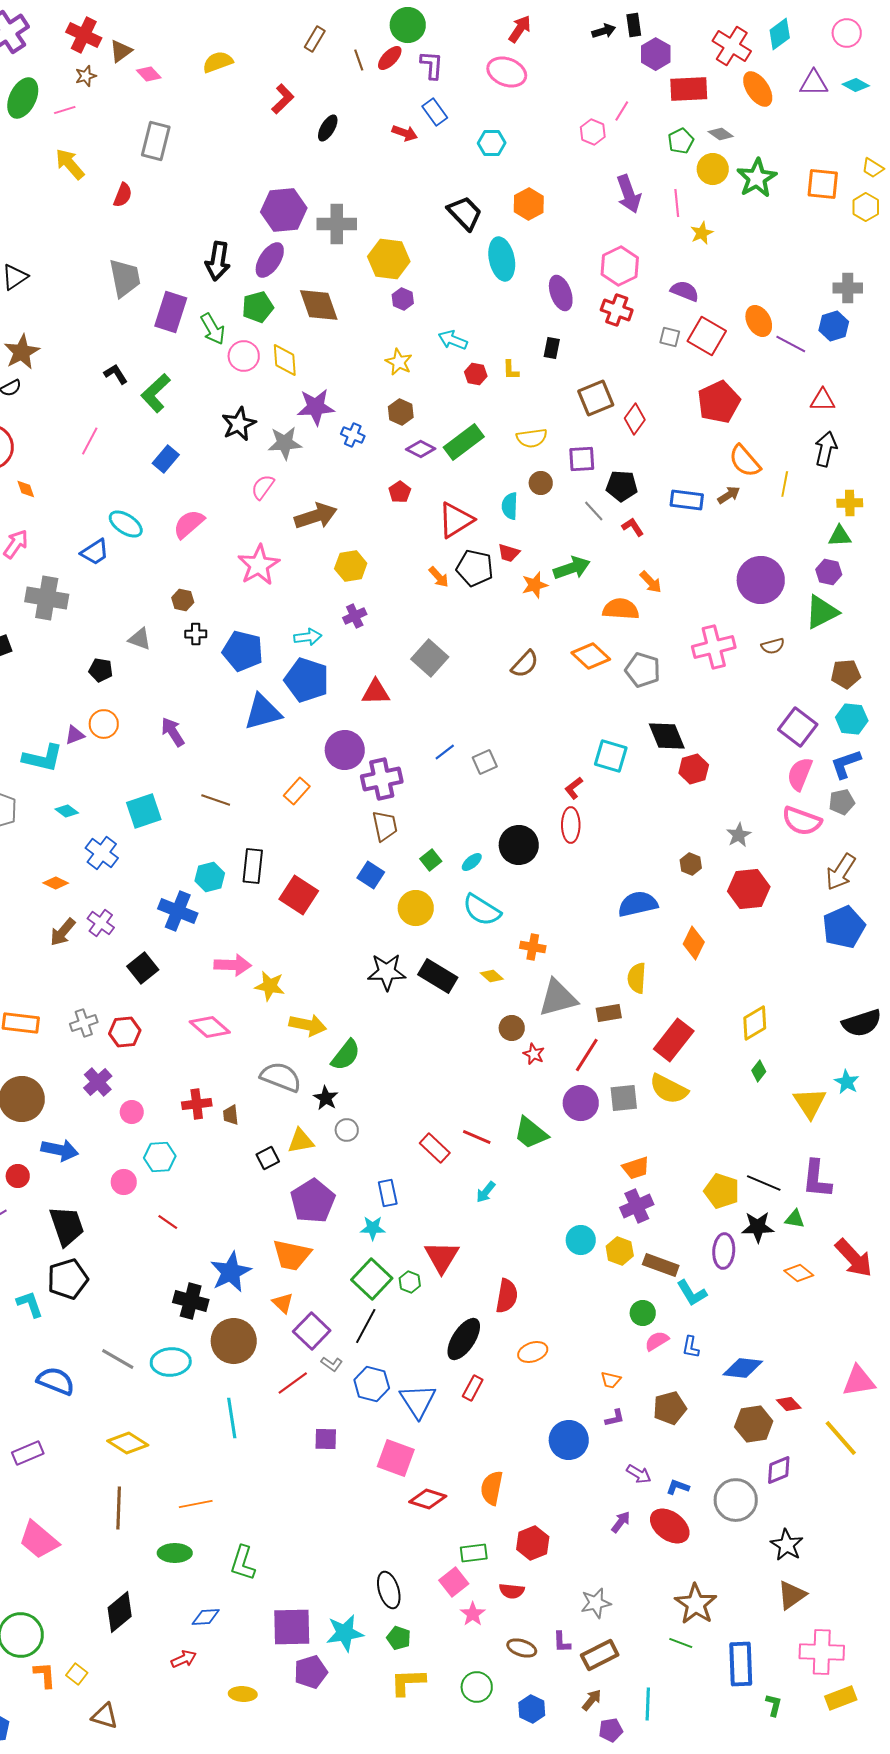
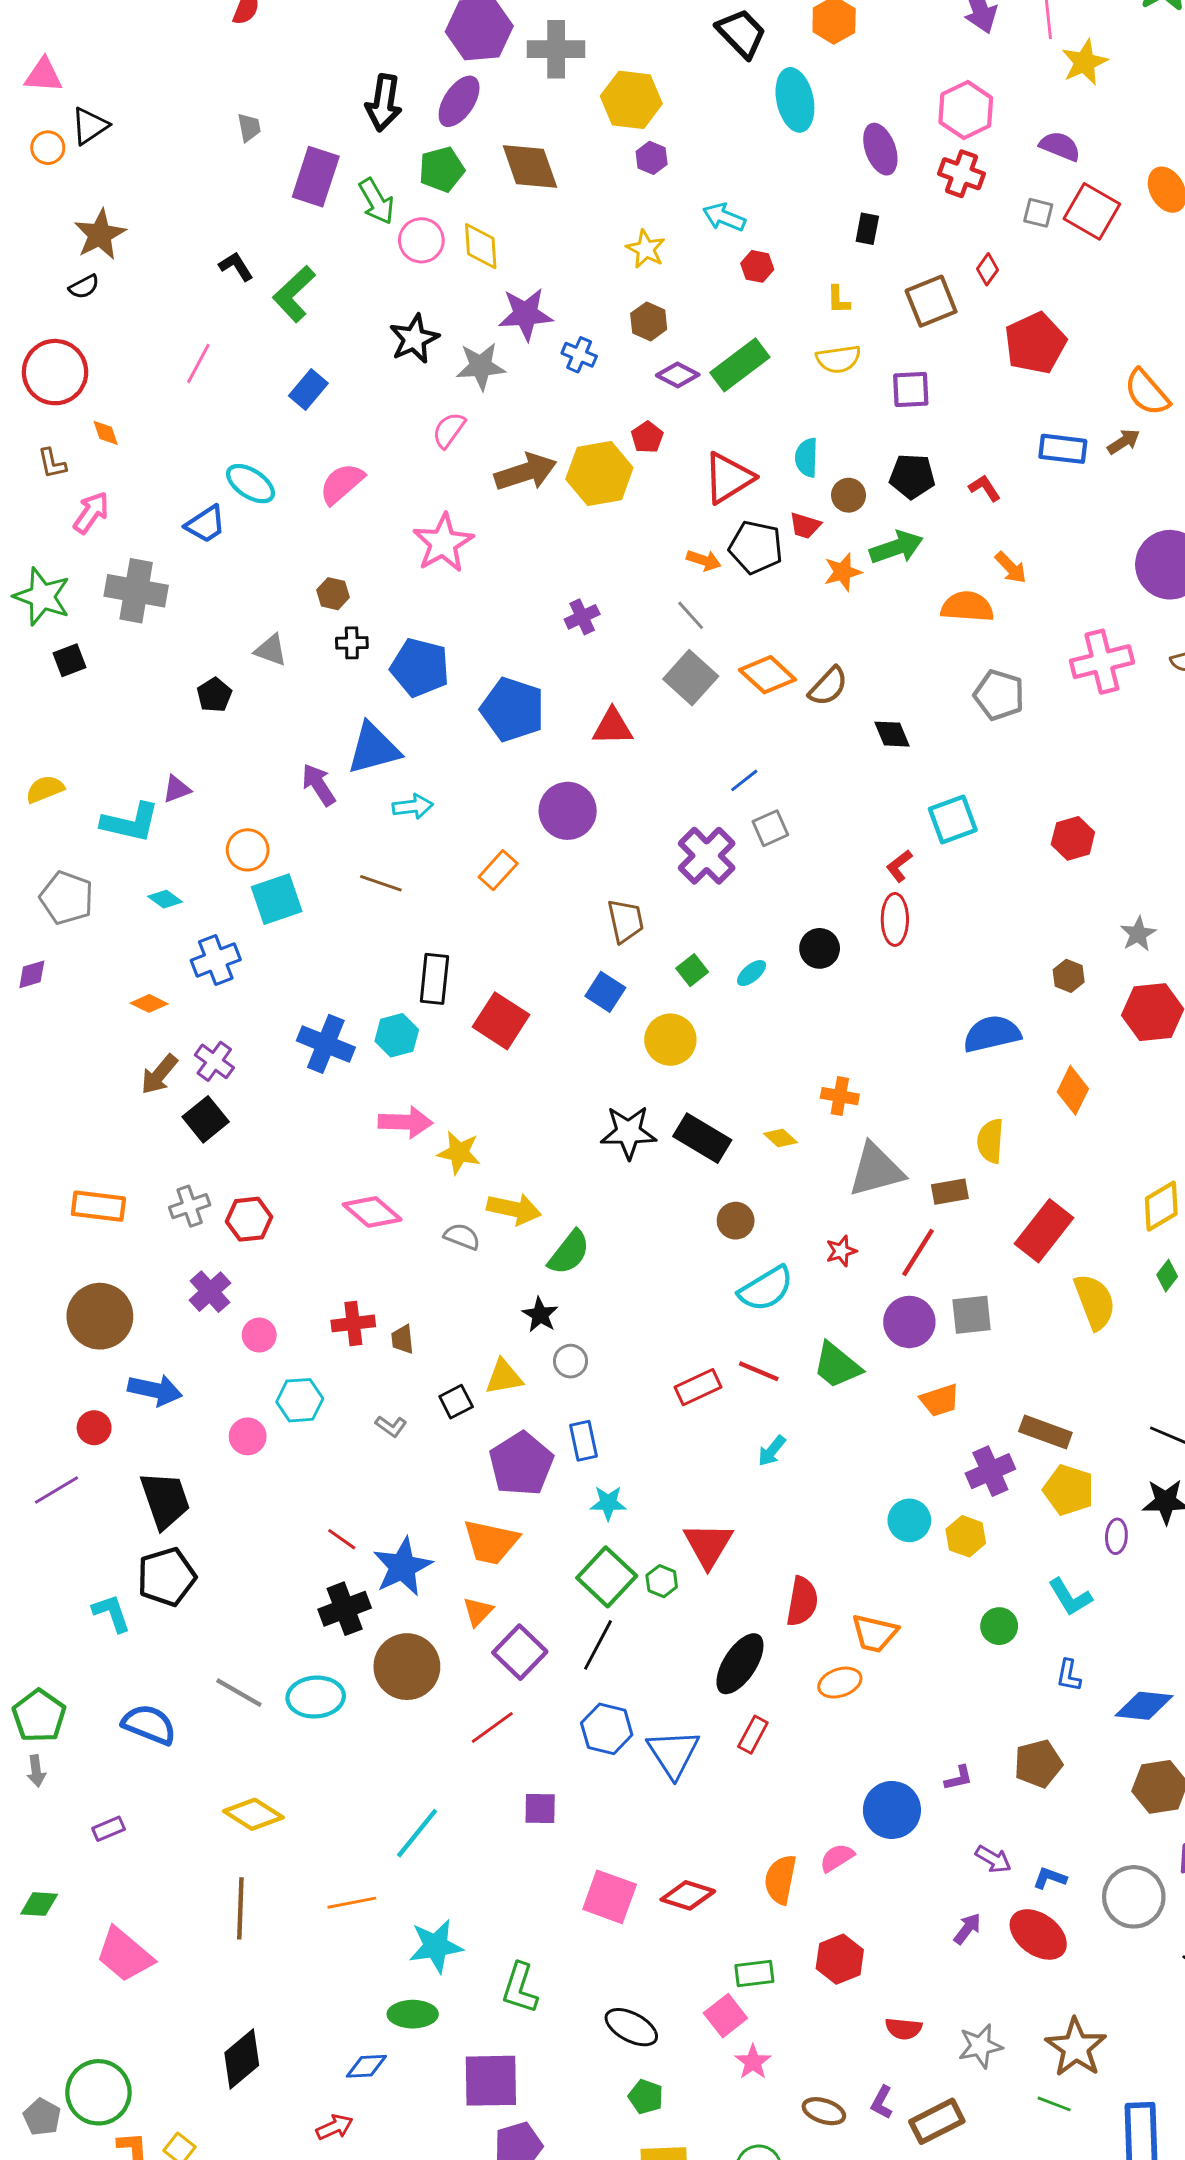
yellow star: (702, 233) -> (1085, 62), size x1.4
gray trapezoid: (125, 278) -> (249, 127), size x0.5
yellow L-shape: (511, 370) -> (838, 300), moved
red pentagon: (719, 402) -> (1035, 343), moved
red diamond: (635, 419) -> (988, 269), moved, size x0.7
brown circle: (541, 483) -> (849, 495), moved
black pentagon: (622, 486) -> (912, 476), moved
gray line: (594, 511) -> (691, 615), moved
yellow hexagon: (351, 566) -> (599, 473), moved, size x1.4
orange arrow: (439, 577) -> (704, 560), turned -30
cyan arrow: (308, 637) -> (413, 807), moved
orange diamond: (591, 656) -> (767, 675), moved
black pentagon: (101, 670) -> (214, 695), turned 30
blue triangle: (263, 712) -> (374, 749), moved
orange circle: (104, 724) -> (248, 850), moved
black diamond: (667, 736) -> (892, 734), moved, size x0.7
blue line: (445, 752) -> (744, 780), moved
cyan square: (611, 756) -> (953, 820), turned -36
purple cross: (382, 779) -> (707, 856), moved, turned -33
black circle: (519, 845) -> (820, 948), size x0.7
blue cross: (102, 853) -> (216, 960), turned 32
cyan hexagon: (210, 877) -> (397, 1035), moved
cyan semicircle: (482, 910) -> (766, 1289), moved, turned -63
black square: (143, 968) -> (206, 1119), moved
brown circle: (512, 1028) -> (736, 1221), moved
red star: (534, 1054) -> (841, 1251), turned 30
gray semicircle: (281, 1077) -> (462, 1237), moved, size x0.6
yellow semicircle: (669, 1089) -> (1095, 1302), moved, turned -138
red rectangle: (435, 1148) -> (698, 1387), turned -68
orange trapezoid: (636, 1168) -> (940, 1400), moved
yellow pentagon: (722, 1191) -> (1069, 1490), moved
blue rectangle: (388, 1193) -> (584, 1441), moved
red line: (168, 1222) -> (342, 1539), moved
purple ellipse: (724, 1251) -> (1116, 1536), size x0.7
brown rectangle: (661, 1265) -> (1045, 1432), moved
black cross: (191, 1301) -> (345, 1609), turned -36
orange triangle: (283, 1303) -> (478, 1612), turned 30
pink semicircle: (657, 1341) -> (837, 1858), moved
gray L-shape: (332, 1364) -> (391, 1426), moved
orange trapezoid: (611, 1380) -> (875, 1633), moved, size x1.6
cyan line: (232, 1418) -> (417, 1833), moved, turned 48
purple rectangle: (28, 1453) -> (109, 1829), size x0.7
pink square: (396, 1458) -> (610, 1897), moved
green ellipse: (175, 1553) -> (413, 2014), moved
green L-shape: (243, 1563) -> (520, 1988), moved
black ellipse: (389, 1590) -> (631, 2027), turned -45
red semicircle: (512, 1591) -> (904, 2029), moved
gray star: (596, 1603) -> (980, 2046), moved
cyan star: (345, 1633) -> (436, 1946), moved
purple L-shape: (562, 1642) -> (882, 2102), turned 30

